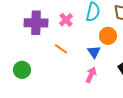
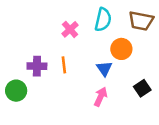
purple cross: (36, 23) -> (37, 66), moved, size x0.7
orange line: (61, 49) -> (64, 65), turned 48

